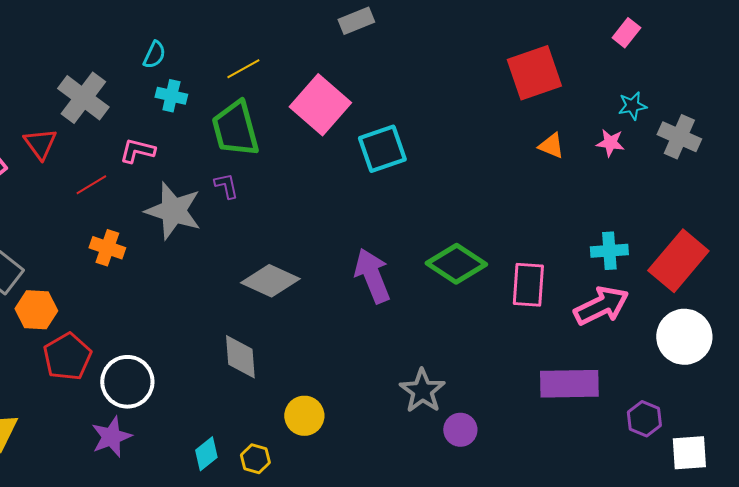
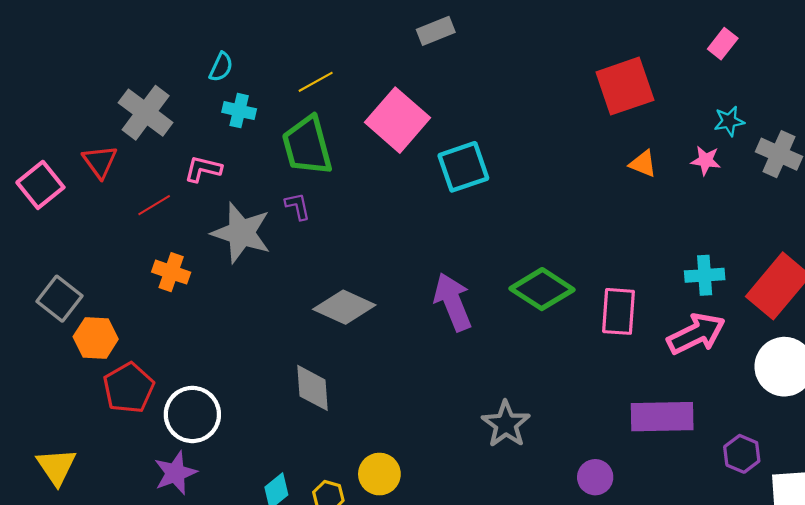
yellow circle: (304, 416) -> (379, 474), moved
purple circle: (460, 430) -> (595, 477), moved

